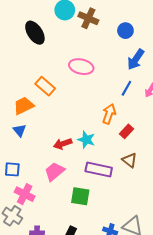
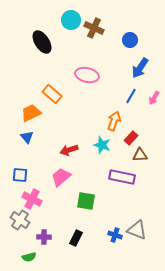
cyan star: (86, 140) -> (102, 145), moved
brown triangle: (130, 160) -> (140, 155), moved, turned -42
purple rectangle: (99, 169) -> (122, 177), moved

